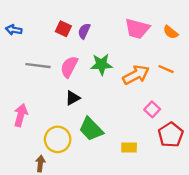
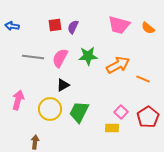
red square: (63, 29) -> (55, 25), turned -32
orange line: (166, 69) -> (143, 79), moved
pink square: (152, 109) -> (121, 112), moved
green trapezoid: (91, 129) -> (79, 112), turned 70
yellow circle: (58, 139) -> (50, 109), moved

